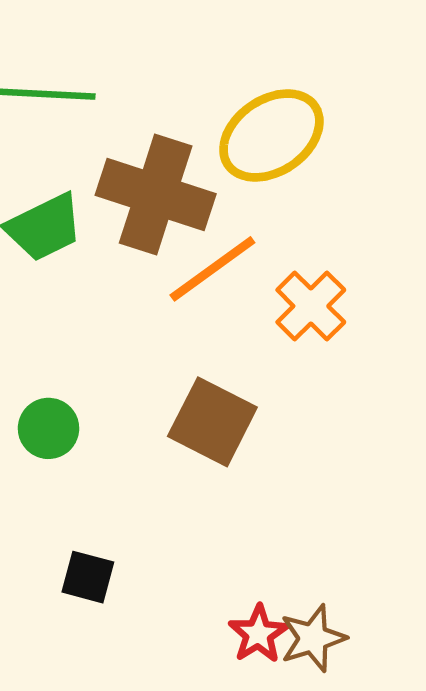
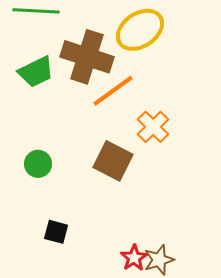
orange cross: (311, 306) -> (153, 127), moved

